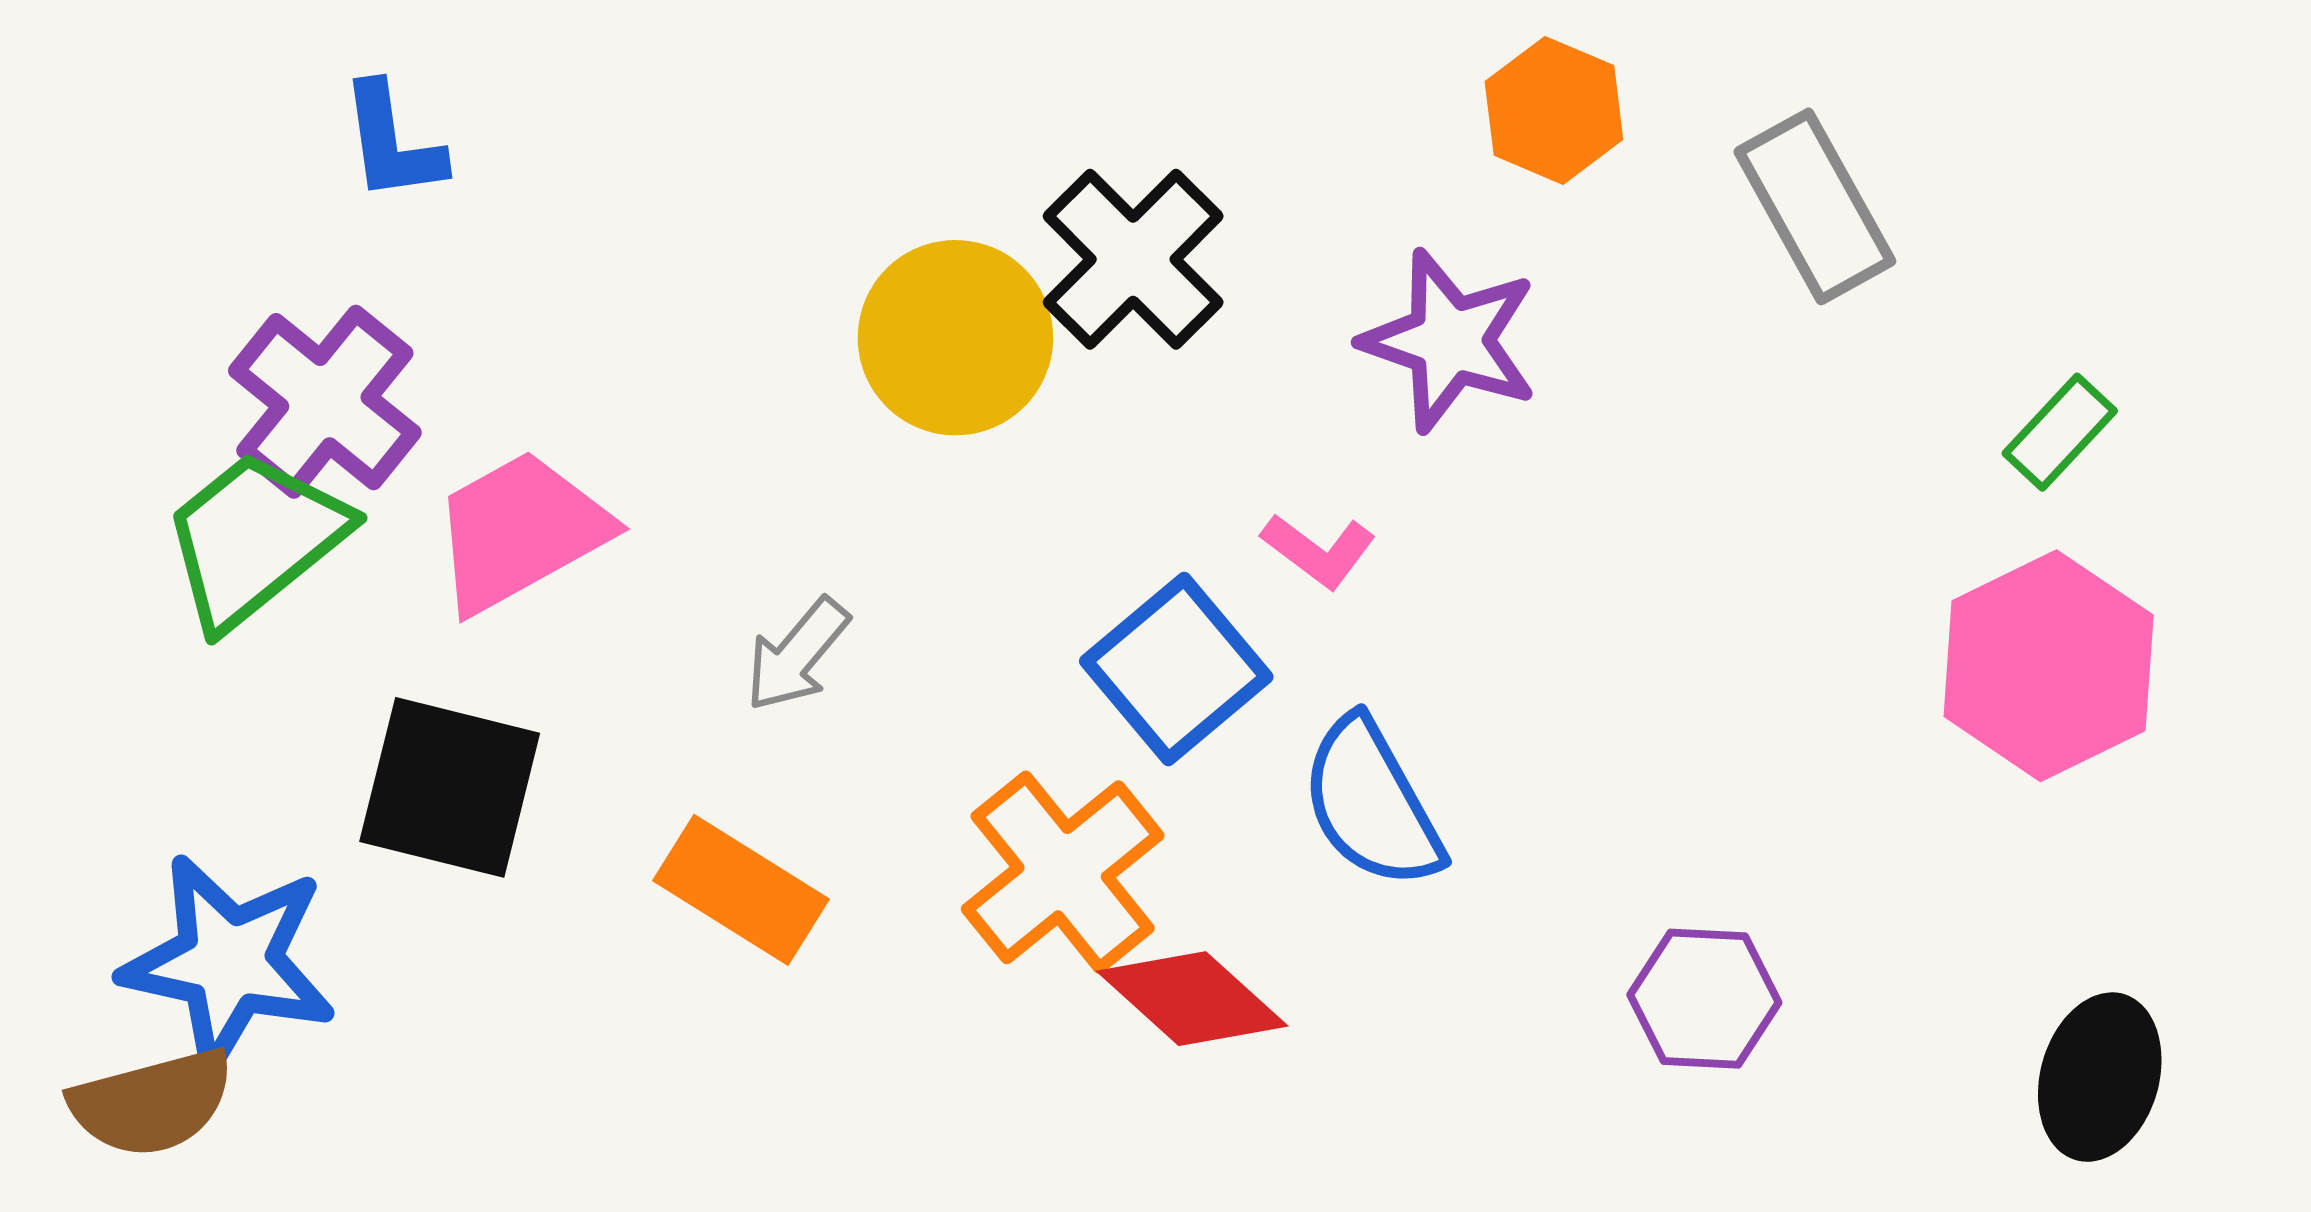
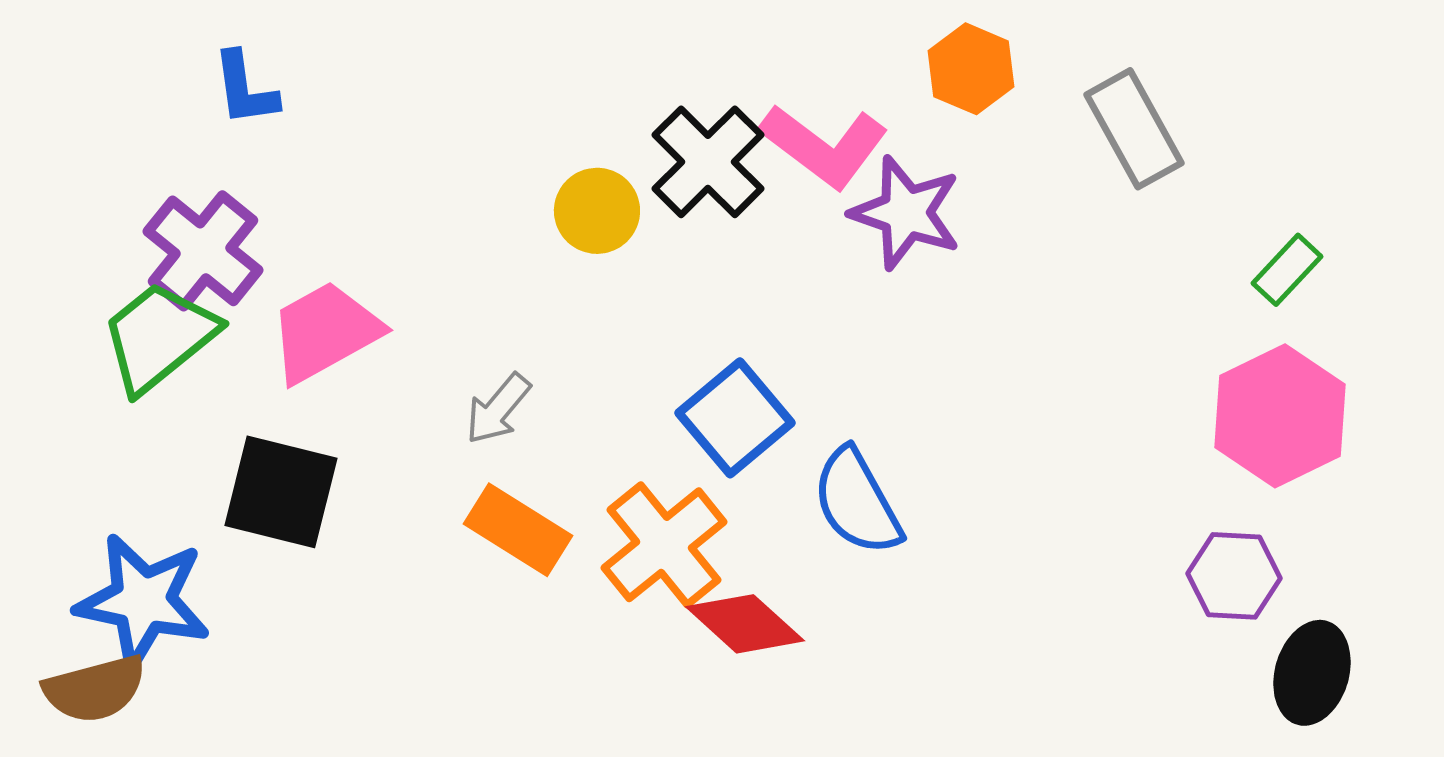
yellow circle: (955, 338) -> (597, 211), size x0.7
pink L-shape: (1319, 551) -> (824, 146), moved, size x1.8
orange rectangle: (741, 890) -> (518, 530), moved
purple hexagon: (1704, 999) -> (1234, 576), moved

